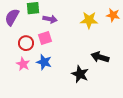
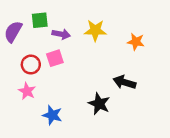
orange star: (113, 15) -> (136, 42), moved
yellow star: (89, 20) -> (95, 30), moved
blue star: (44, 62) -> (52, 115), moved

